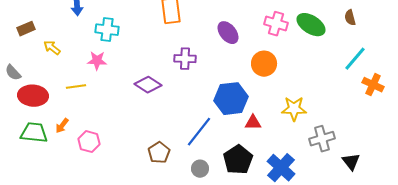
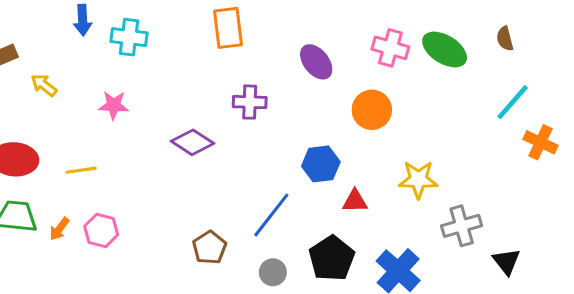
cyan cross: (107, 30) -> (129, 37), moved
yellow line: (76, 87) -> (81, 170), moved
blue hexagon: (231, 99) -> (321, 164), size x0.7
orange arrow: (62, 126) -> (59, 229), moved

